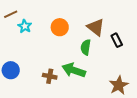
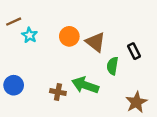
brown triangle: (96, 27) -> (95, 42), moved
green semicircle: (86, 47) -> (112, 66), moved

